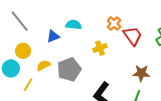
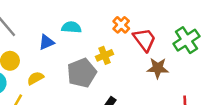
gray pentagon: (69, 69) -> (82, 73), moved
brown star: (141, 73) -> (158, 68), moved

